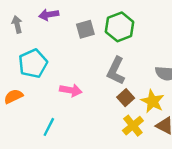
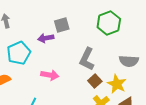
purple arrow: (49, 15) -> (46, 38), moved
green hexagon: (120, 27) -> (109, 23), moved

